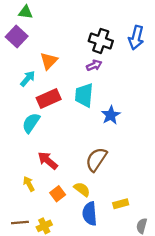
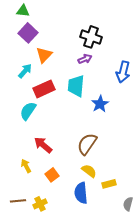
purple square: (17, 37) -> (28, 33), moved
blue arrow: (136, 38) -> (123, 72), moved
yellow semicircle: (82, 189) -> (89, 171), moved

